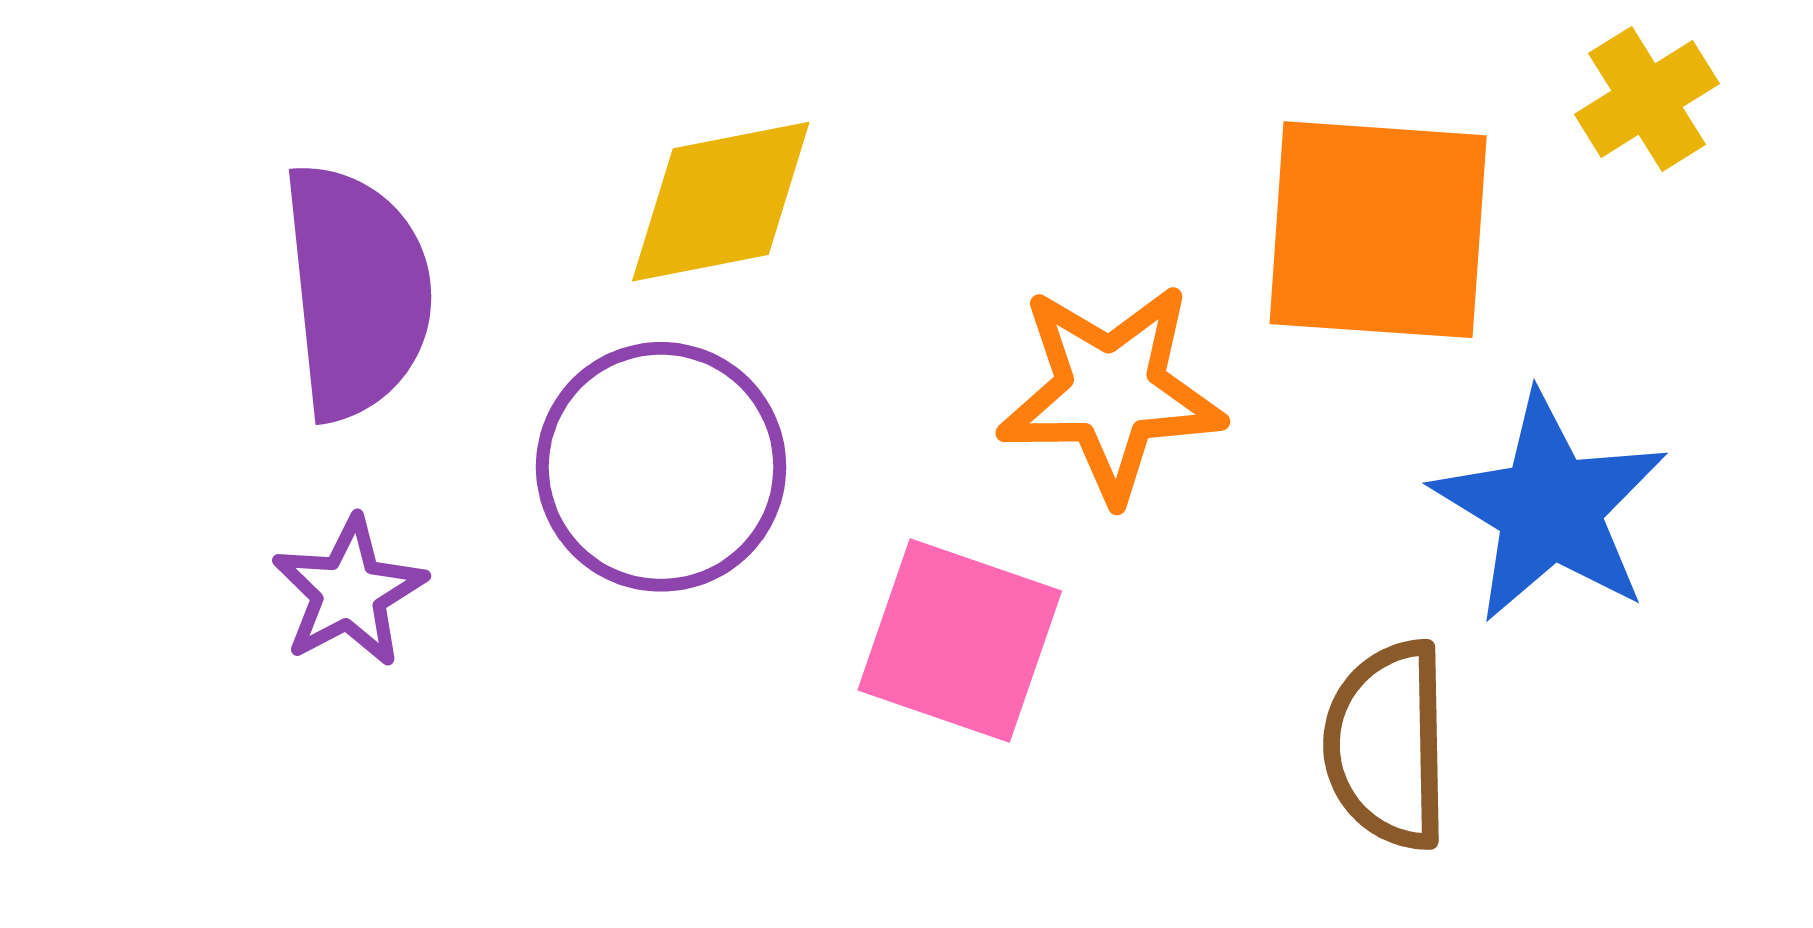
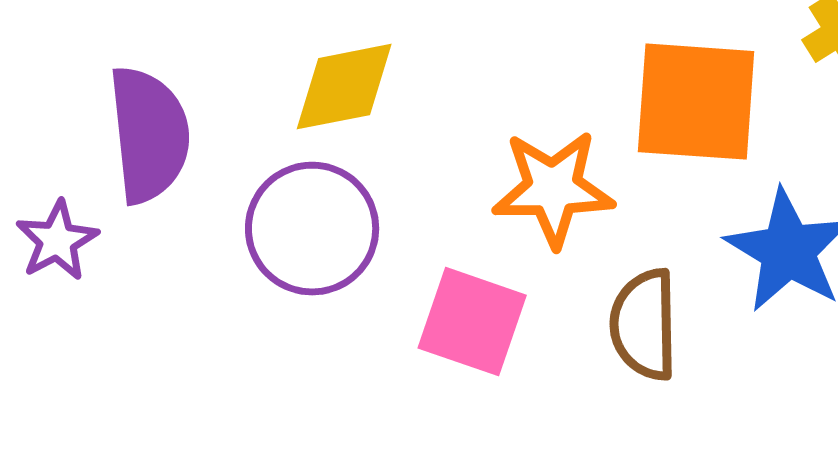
purple star: (349, 592) -> (57, 241), moved
brown semicircle: (1387, 745) -> (644, 325), moved

